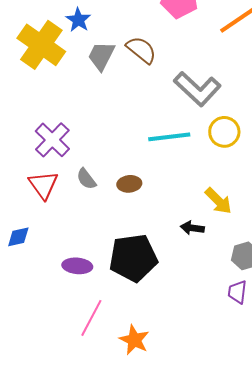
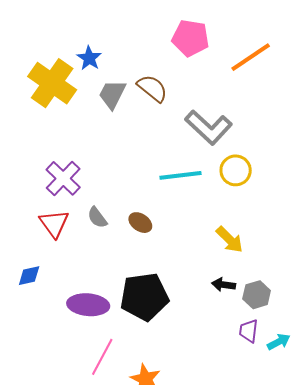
brown ellipse: (129, 184) -> (140, 223), turned 40
black arrow: (192, 228) -> (224, 285), moved
purple ellipse: (77, 266) -> (88, 305), size x1.4

